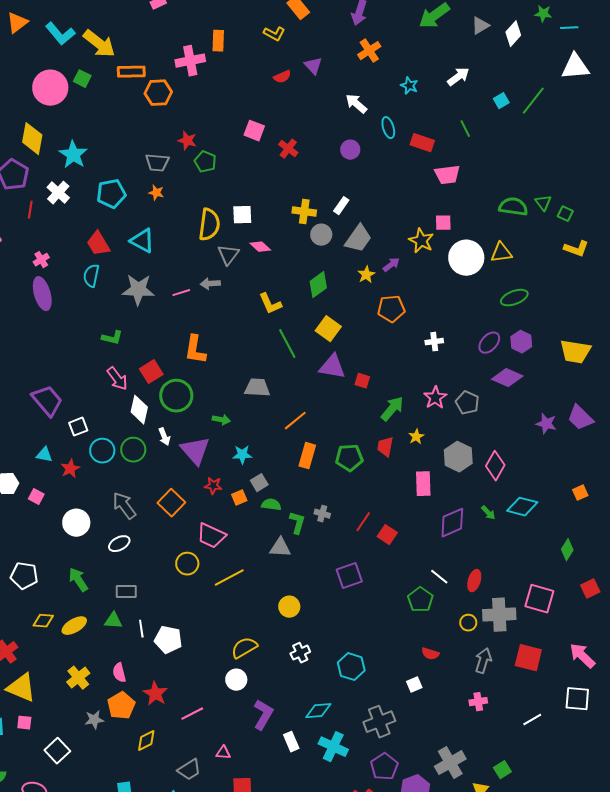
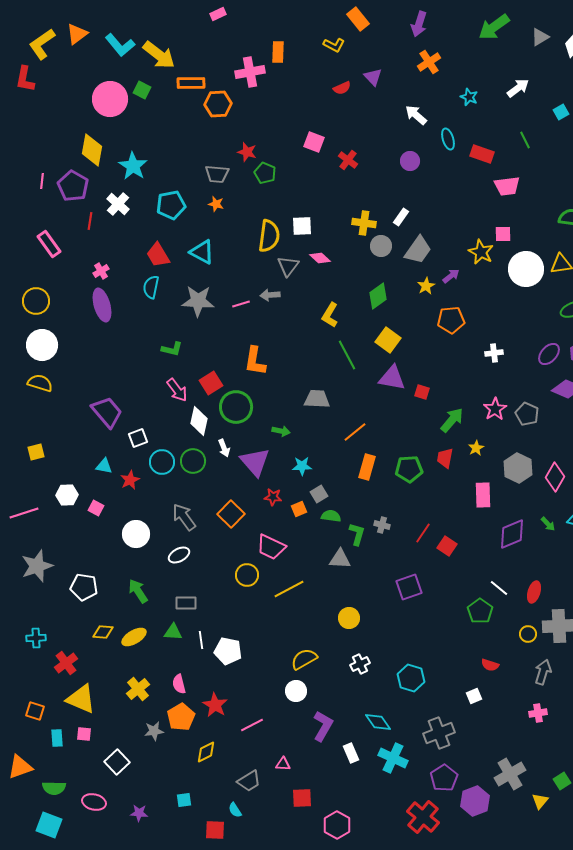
yellow L-shape: (270, 304) -> (330, 315), turned 55
cyan diamond: (318, 711) -> (378, 722), turned 60

